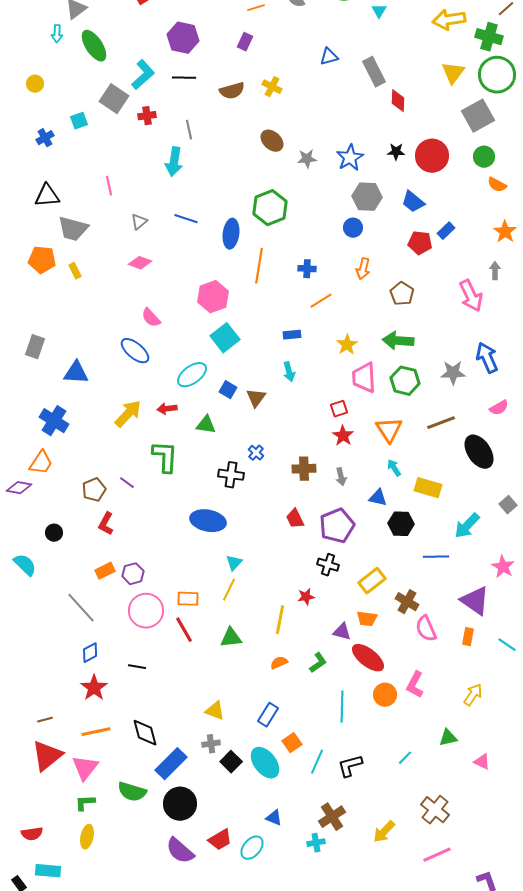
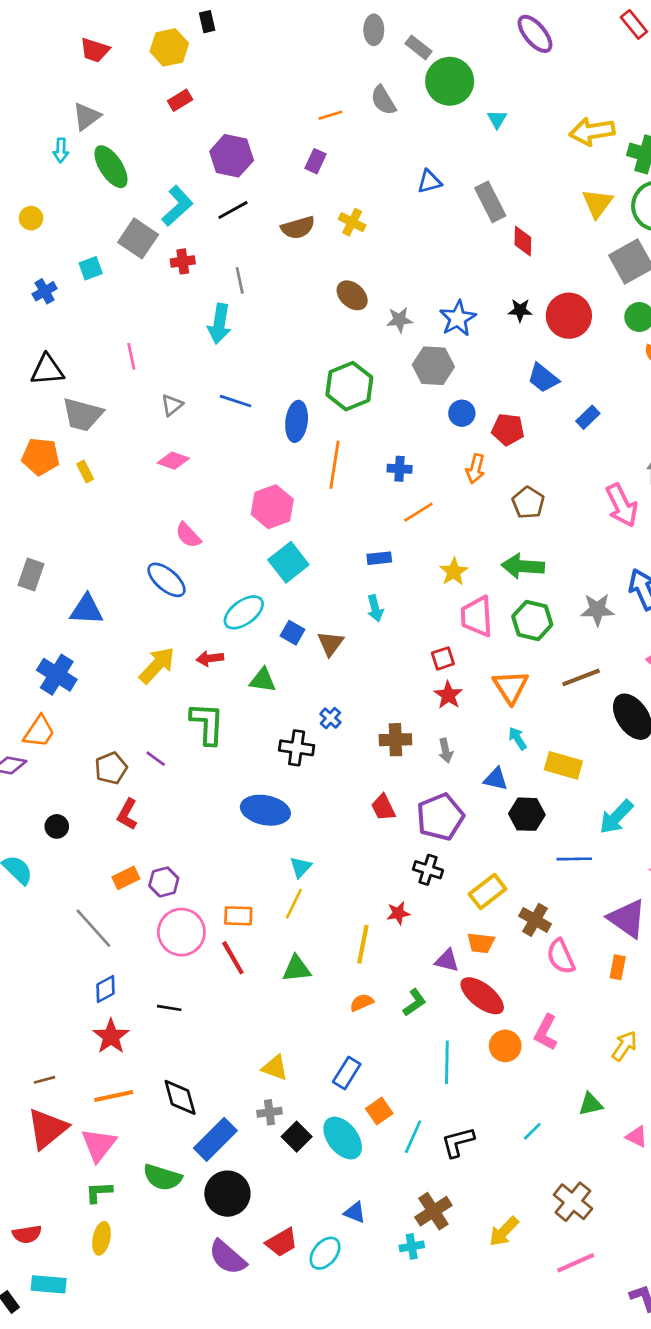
black line: (184, 78) -> (233, 210), turned -30
gray hexagon: (367, 197) -> (433, 366), moved
red pentagon: (420, 243) -> (508, 429), moved

